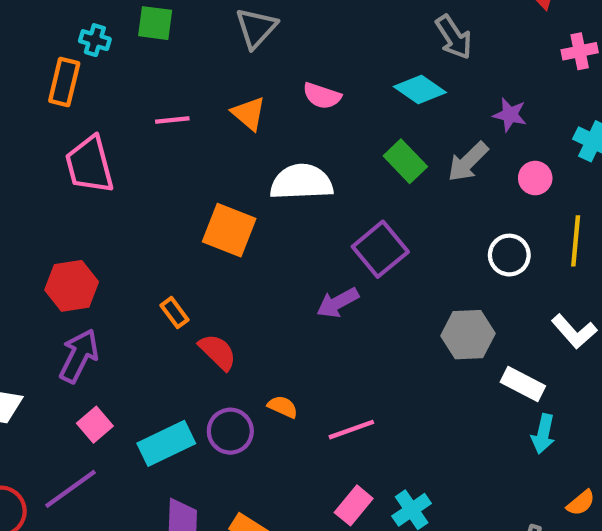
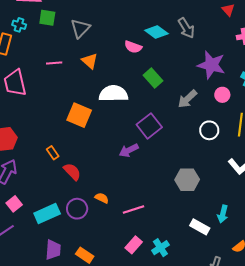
gray triangle: (256, 28) -> (80, 28), moved
cyan diamond: (420, 89) -> (156, 32), moved
pink semicircle: (322, 96) -> (133, 47), moved
purple star: (510, 115) -> (211, 65), size x1.8
green rectangle: (405, 161) -> (153, 78), moved
gray arrow: (468, 162) -> (187, 99), moved
gray hexagon: (468, 335) -> (187, 180), moved
white rectangle: (523, 384) -> (200, 227), moved

